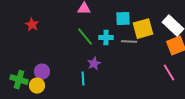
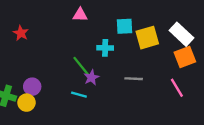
green line: (85, 37) -> (81, 66), moved
gray line: (129, 42) -> (134, 79), moved
cyan line: (83, 79) -> (79, 95), turned -72

